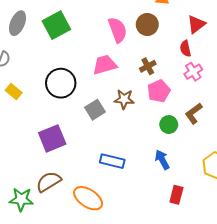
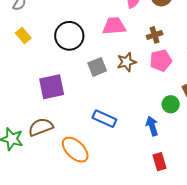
brown star: (124, 99) -> (127, 62), turned -30
green circle: (169, 125) -> (171, 104), moved
red rectangle: (176, 195) -> (160, 162), turned -42

